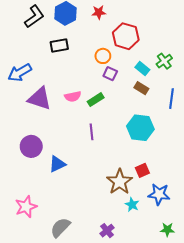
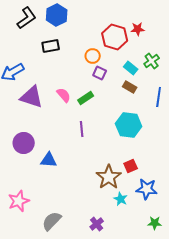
red star: (99, 12) -> (138, 29), moved
pink semicircle: (73, 97) -> (64, 95), turned -119
blue triangle: (57, 164) -> (49, 160), turned 30

